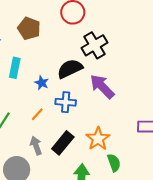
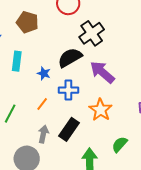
orange star: (98, 139) -> (101, 110), moved
gray arrow: (36, 146) -> (43, 134), turned 36
green semicircle: (114, 163) -> (120, 144), turned -114

